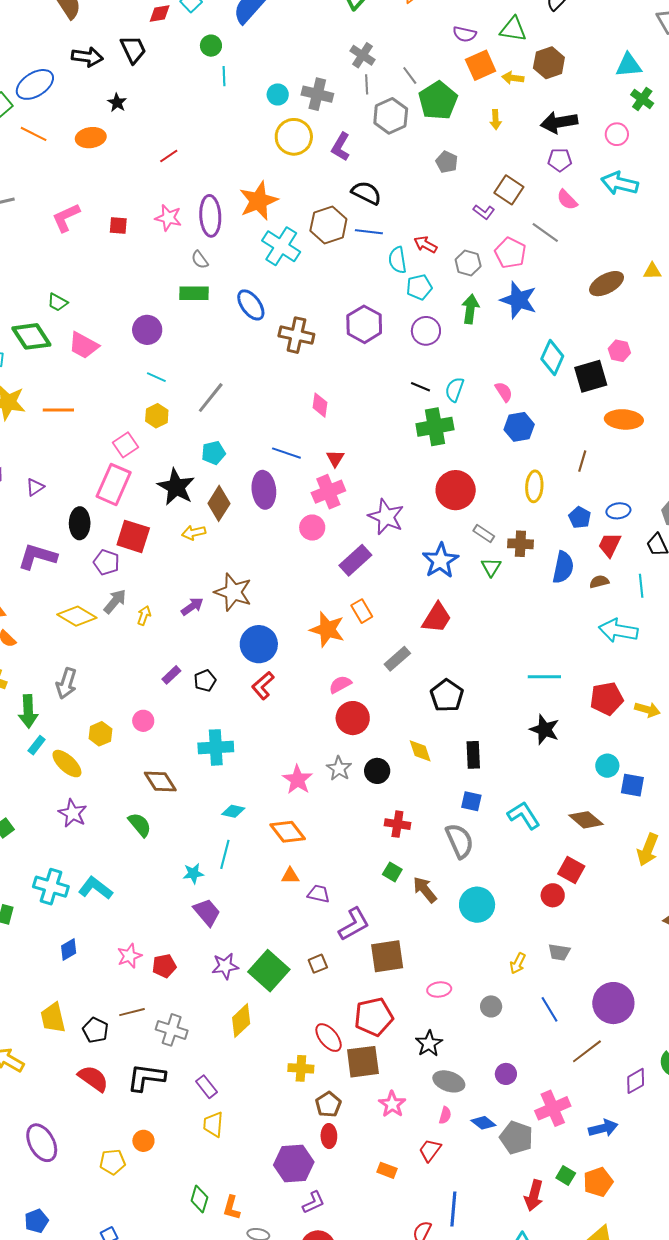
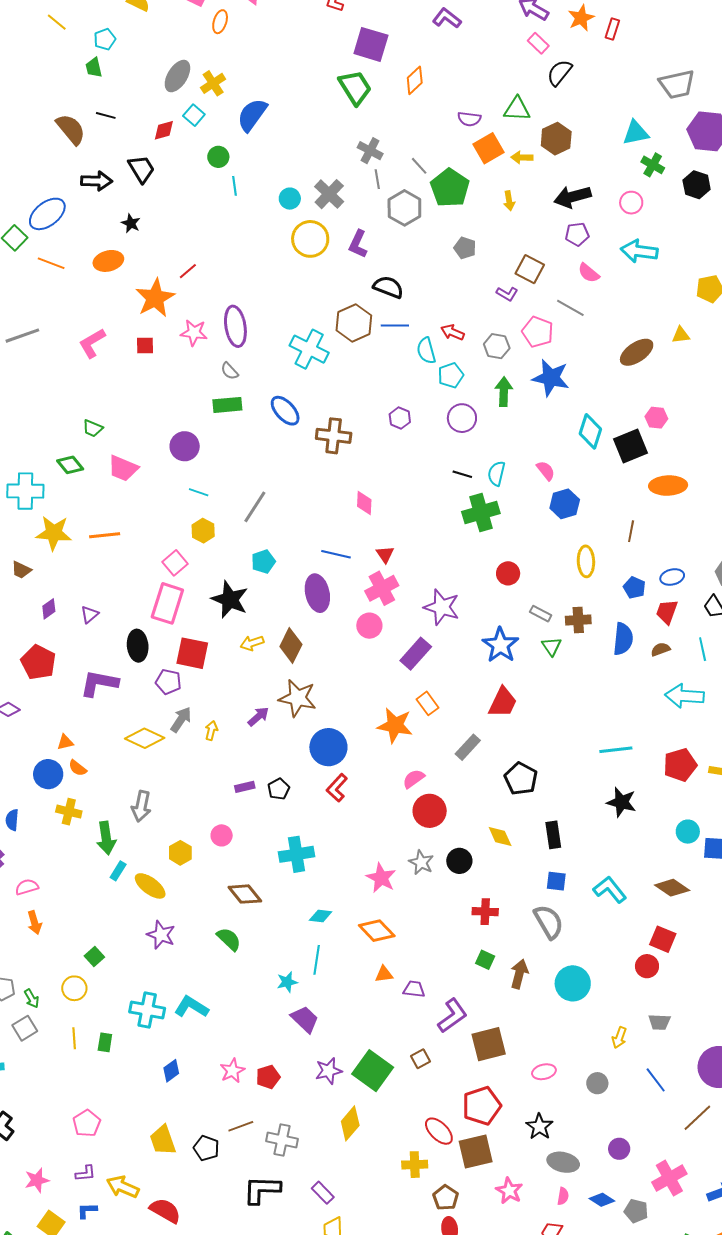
gray cross: (317, 94) -> (329, 194), turned 36
orange star: (259, 201) -> (155, 298), moved
purple hexagon: (364, 324) -> (400, 418), size x0.6
green diamond: (31, 336) -> (70, 465), size x0.7
red circle: (456, 490) -> (508, 573), size x0.6
brown diamond: (219, 503) -> (291, 646), moved
purple rectangle: (171, 675) -> (245, 787), turned 36
brown arrow: (425, 890) -> (519, 974), turned 60
red semicircle: (93, 1078) -> (165, 1211), moved
gray pentagon: (516, 1138) -> (636, 1211), size x0.7

